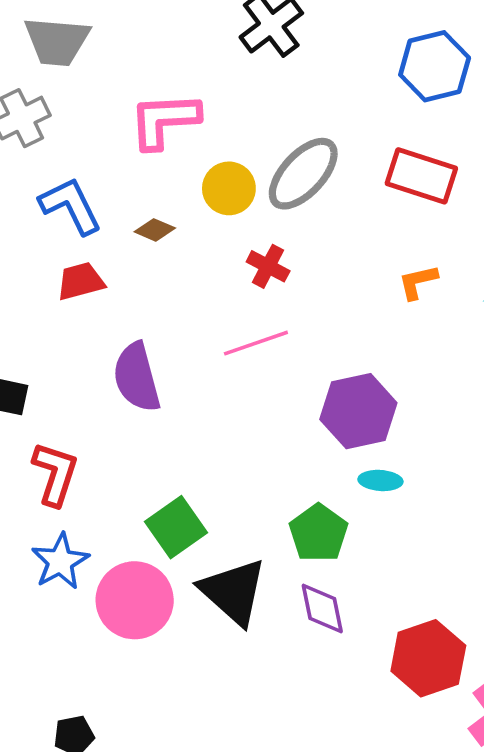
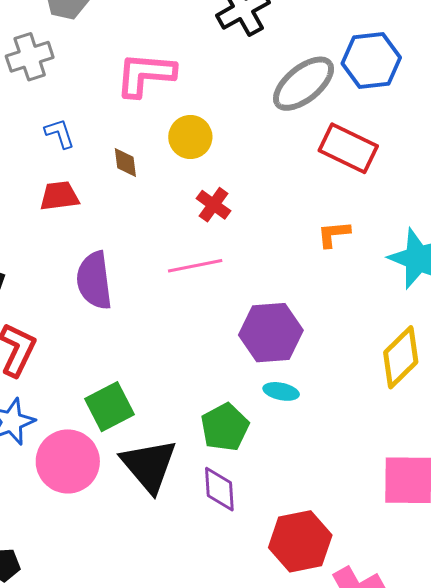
gray ellipse: (303, 174) -> (304, 84), moved
blue L-shape: (71, 206) -> (60, 133), size x0.6
brown diamond: (155, 230) -> (125, 163), turned 52

